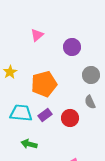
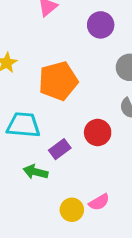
purple rectangle: (45, 115) -> (60, 149), moved

